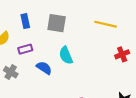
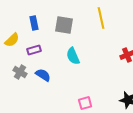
yellow line: (105, 24) -> (101, 18), moved, turned 65
blue semicircle: (44, 68) -> (43, 75), moved

